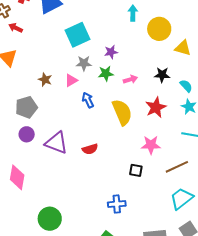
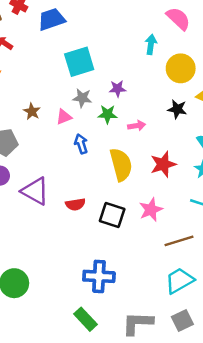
black star: (162, 75) -> (177, 109), moved
pink star: (151, 145) -> (151, 210), turned -30
black square: (136, 170) -> (112, 215), moved, size x1.5
blue cross: (117, 204) -> (99, 276), size x1.4

